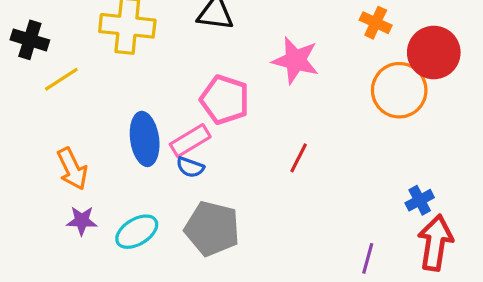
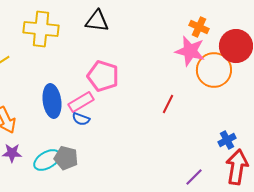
pink star: (295, 60) -> (190, 51), moved
red line: (299, 158) -> (168, 104), moved
gray pentagon: (212, 229) -> (66, 158), moved, size x0.7
purple line: (368, 258) -> (194, 177), turned 30

